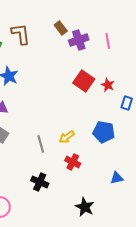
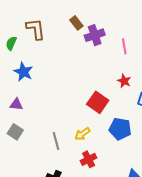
pink line: (108, 41) -> (124, 46), moved
red square: (84, 81) -> (98, 102), moved
red cross: (73, 162) -> (89, 159), turned 35

